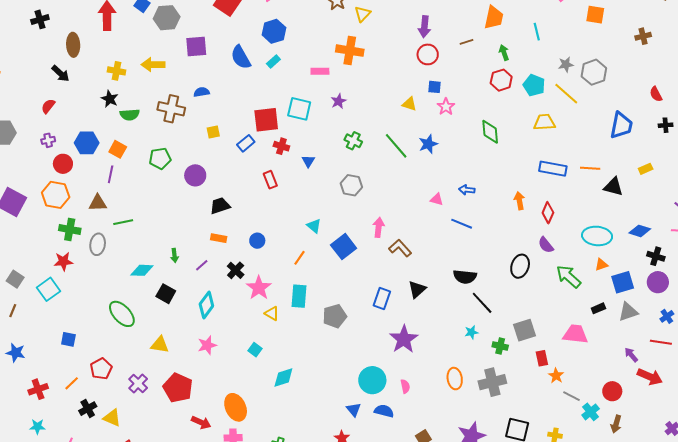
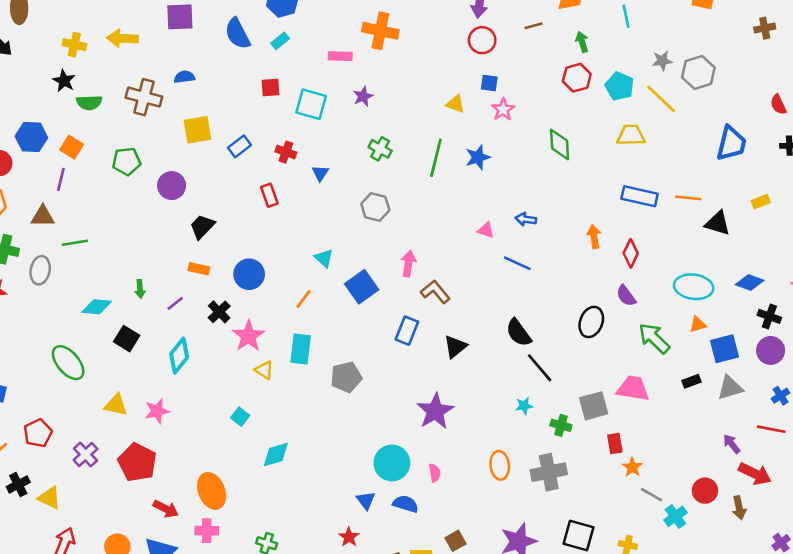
red square: (266, 120) -> (271, 88), moved, size x0.6
yellow square: (213, 132) -> (198, 130), size x1.6
green line: (396, 146) -> (436, 158), turned 52
black trapezoid: (220, 206) -> (202, 227), turned -30
blue circle: (257, 241) -> (249, 274), size x1.5
black semicircle: (465, 277) -> (519, 333), turned 45
blue rectangle: (382, 298) -> (407, 331), moved
pink trapezoid: (575, 334) -> (633, 388), moved
pink star: (207, 345) -> (157, 411), moved
brown arrow: (616, 424) -> (739, 508), moved, turned -30

